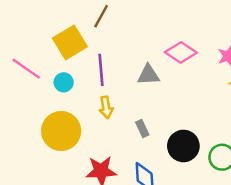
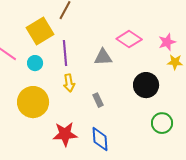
black circle: (183, 146) -> (146, 85), moved

